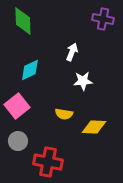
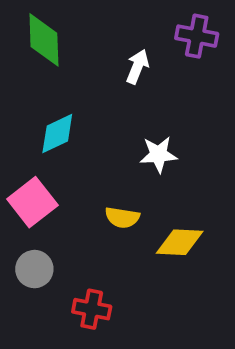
white arrow: (72, 52) -> (138, 67), moved
red cross: (48, 162) -> (92, 309), size x0.7

